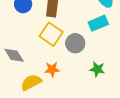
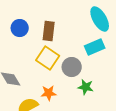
green star: (97, 69) -> (86, 87), moved

